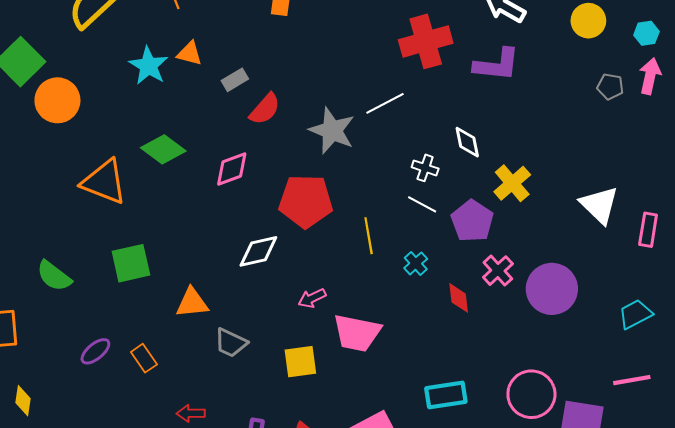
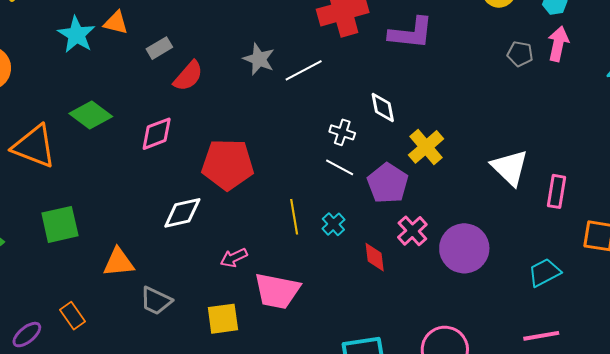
gray star: (332, 131) -> (259, 59), moved, size x0.7
yellow line: (369, 236) -> (294, 217), moved
purple ellipse: (95, 351) -> (27, 335), moved

